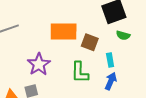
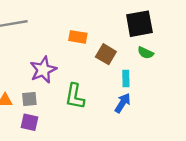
orange rectangle: (64, 32) -> (78, 37), size x0.6
green L-shape: (80, 72) -> (75, 96), moved

